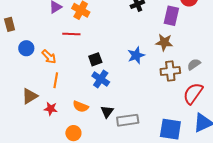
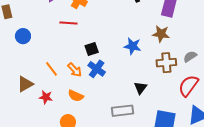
blue star: (136, 55) -> (133, 46), turned 30
orange arrow: (49, 57) -> (75, 70), moved
orange line: (56, 80) -> (52, 69), turned -49
black triangle: (107, 112) -> (140, 88), moved

